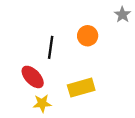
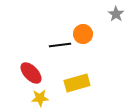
black line: (51, 47) -> (60, 45), moved, turned 75

